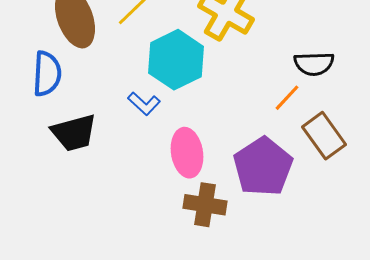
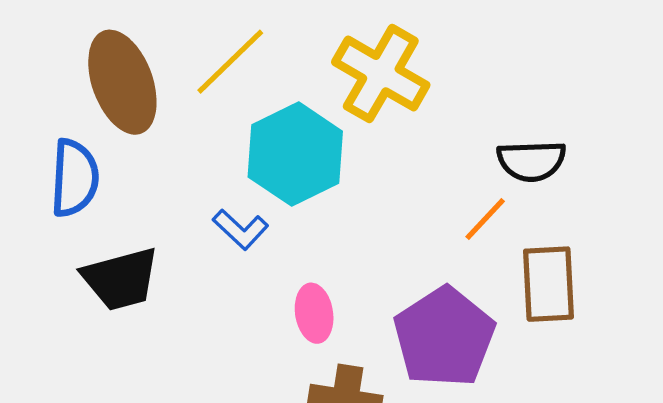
brown rectangle: (324, 136) -> (549, 284), turned 33
pink ellipse: (187, 153) -> (314, 313), size x0.7

